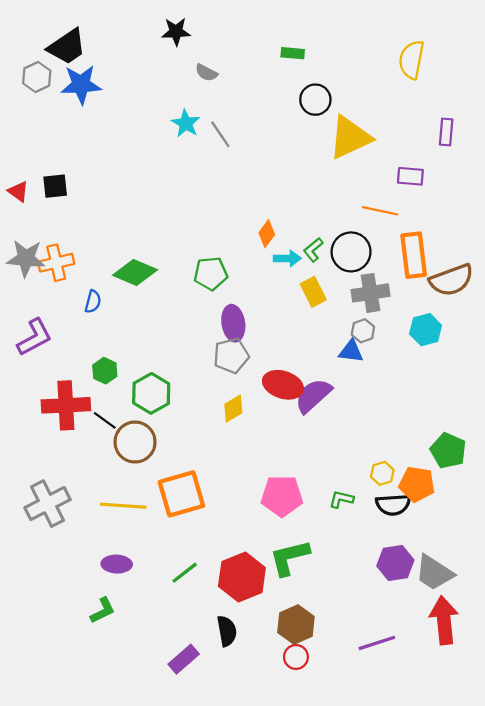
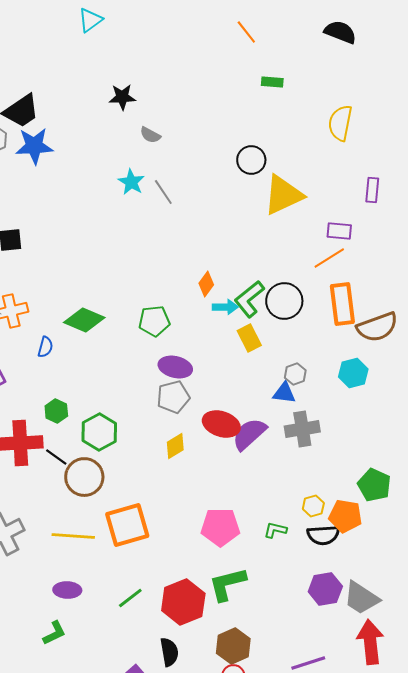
green rectangle: (293, 53) -> (272, 82), moved
orange line: (380, 211) -> (329, 258), moved, turned -44
green L-shape: (313, 250) -> (249, 299), size x1.6
gray cross: (370, 293) -> (302, 429), moved
purple ellipse: (233, 323) -> (175, 367), turned -68

